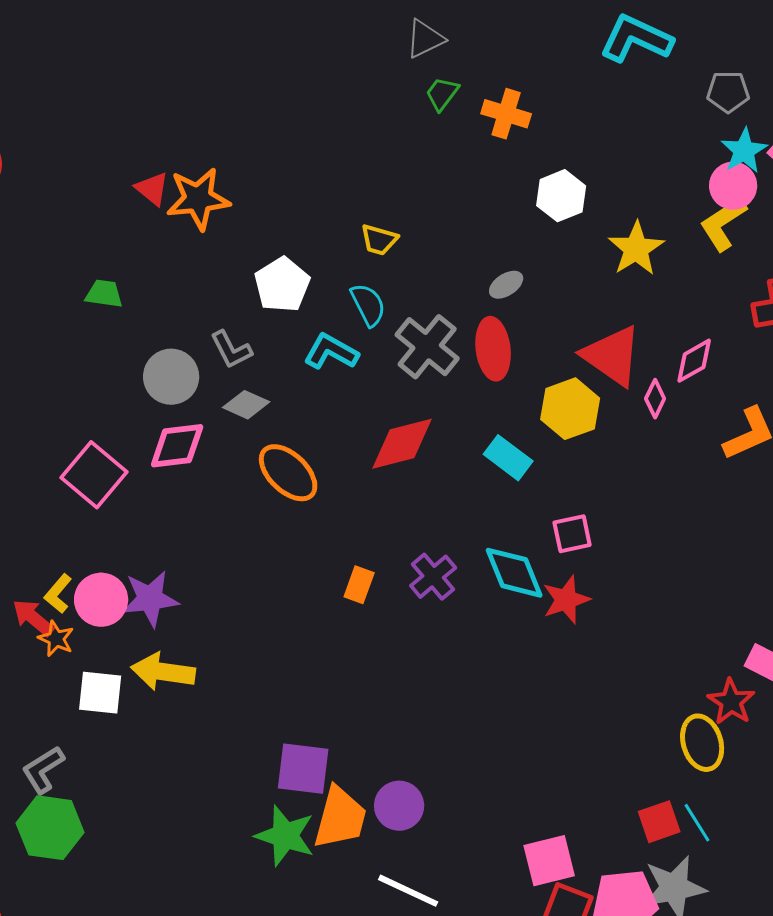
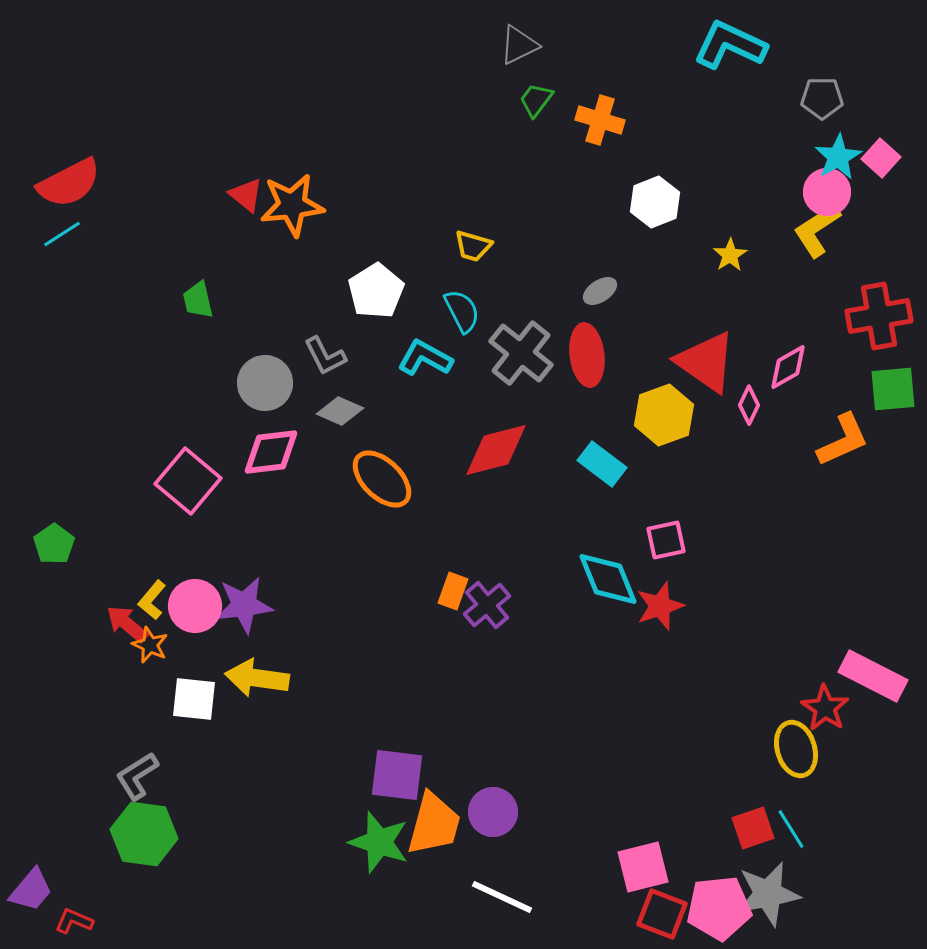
yellow star: (636, 249) -> (730, 255), size x0.6
green trapezoid: (104, 294) -> (198, 300), turned -111
purple cross: (433, 577) -> (487, 605), moved

